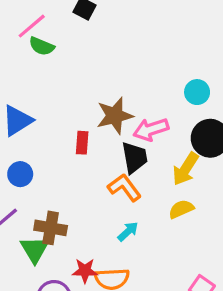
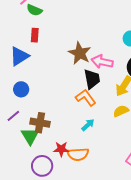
brown star: (115, 116) -> (80, 53), turned -30
pink arrow: (151, 129) -> (102, 62), turned 30
red rectangle: (82, 143) -> (35, 35), moved

